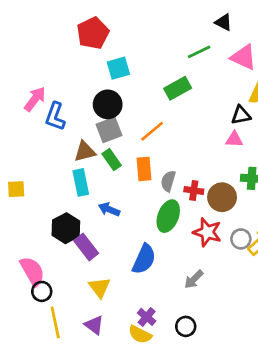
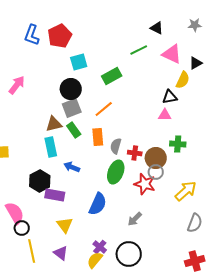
green rectangle: (178, 88) -> (112, 76), moved
blue L-shape: (55, 116) -> (32, 35), moved
gray circle: (241, 239) -> (156, 172), moved
purple rectangle: (86, 247) -> (55, 195), turned -42
black circle: (186, 326) -> (129, 254), size x1.6
yellow semicircle: (140, 334) -> (95, 260), turned 102

